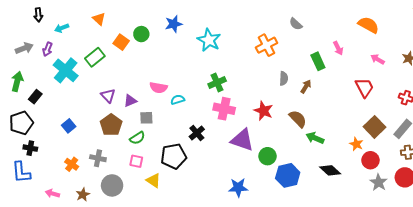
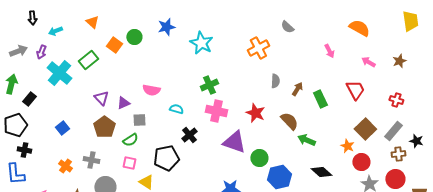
green rectangle: (318, 61) -> (320, 99), moved
cyan semicircle: (178, 100) -> (176, 109), moved, turned 32

